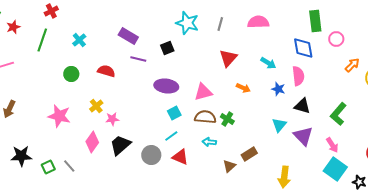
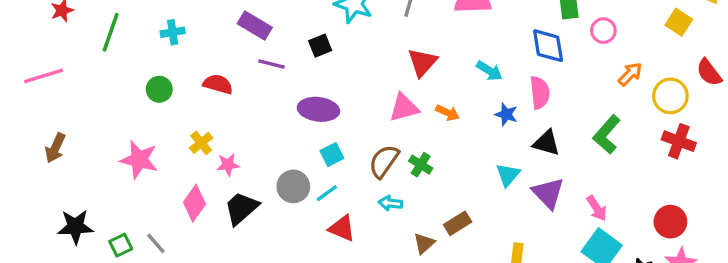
cyan cross: (79, 40) -> (173, 32), turned 32
pink triangle: (203, 92) -> (404, 108), moved
green L-shape: (338, 114) -> (607, 134), moved
brown semicircle: (205, 117) -> (384, 161), turned -60
gray circle: (151, 155) -> (293, 186), moved

